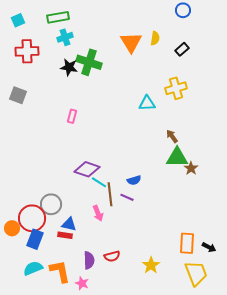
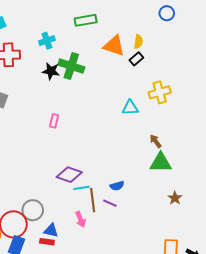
green rectangle: (58, 17) -> (86, 20), moved
orange triangle: (131, 42) -> (114, 46), turned -40
black rectangle: (182, 49) -> (136, 59), moved
brown star: (191, 168) -> (175, 198), moved
cyan line: (99, 182) -> (81, 188), turned -42

